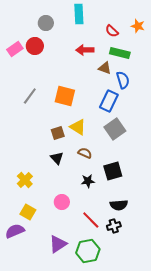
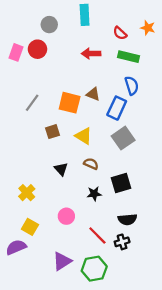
pink rectangle: (15, 49) -> (16, 52), turned -35
brown triangle: (105, 68) -> (93, 94), moved
brown square: (58, 133) -> (52, 132), moved

